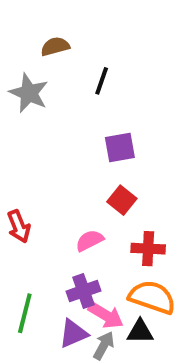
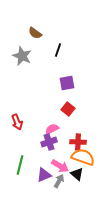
brown semicircle: (55, 46) -> (35, 33), turned -128
red cross: (148, 249) -> (78, 142), moved
purple cross: (83, 291) -> (49, 142), moved
black triangle: (140, 331) -> (77, 174), turned 40

